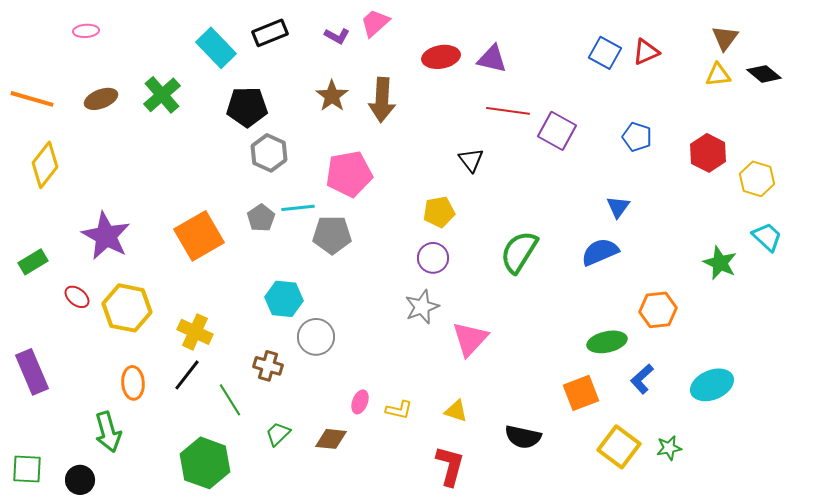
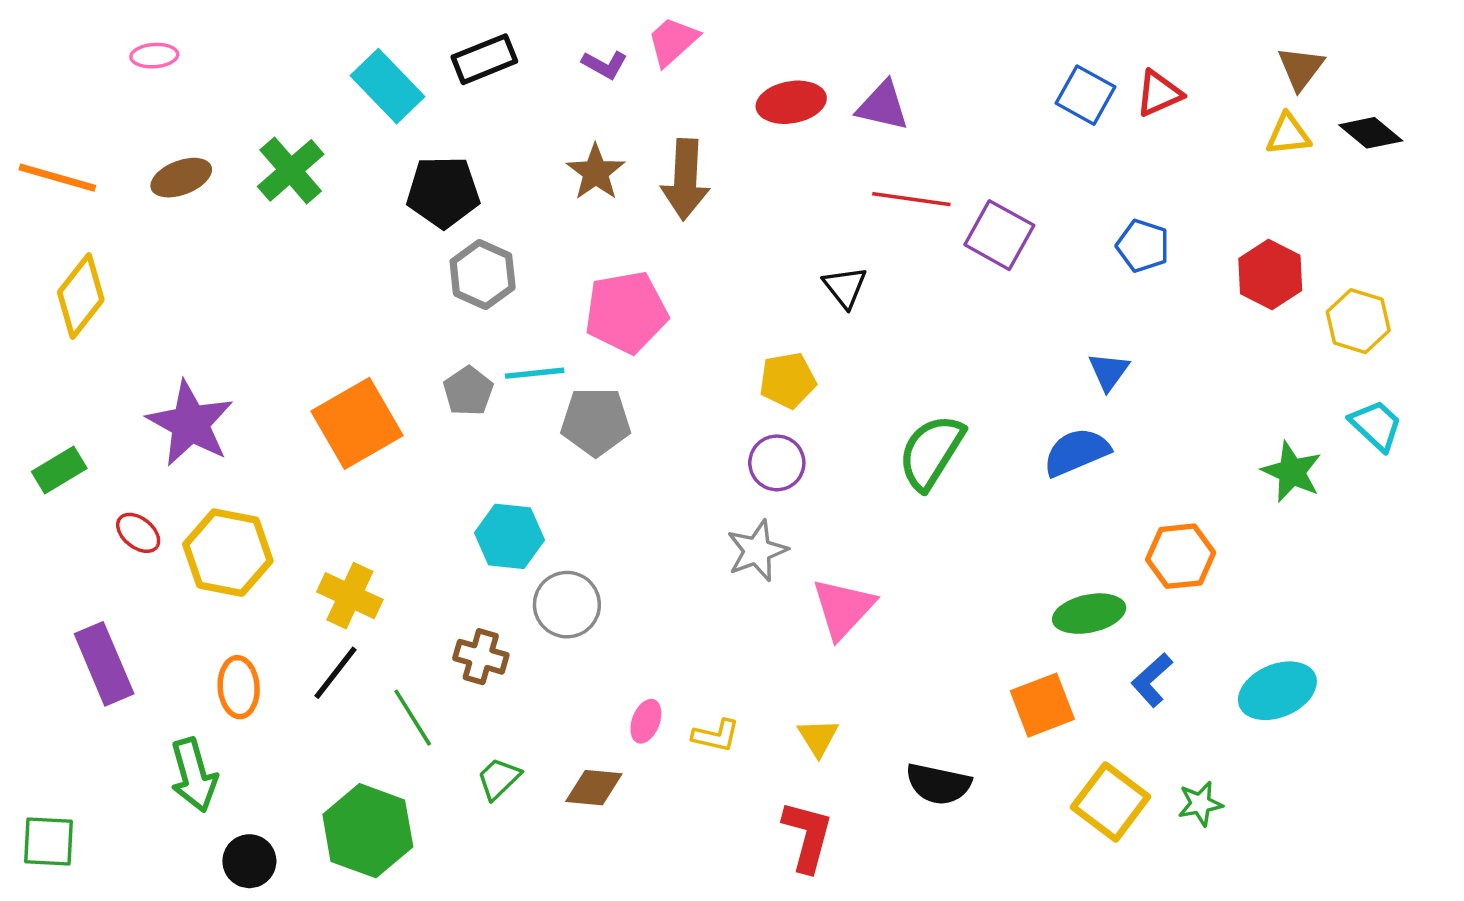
purple rectangle: (32, 372) -> (104, 664), moved
yellow triangle: (456, 411) -> (818, 737), turned 40
black circle: (80, 480) -> (249, 861), moved

